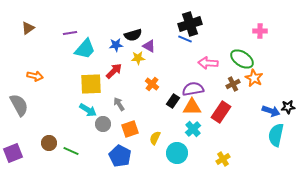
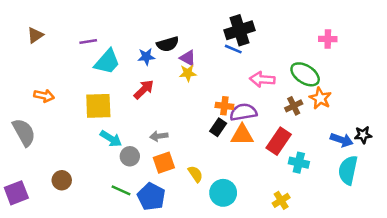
yellow star: (138, 58) -> (188, 73), moved
yellow square: (91, 84) -> (98, 106), moved
orange cross: (152, 84) -> (224, 106), moved, turned -32
gray arrow: (119, 104) -> (159, 136), moved, turned -64
cyan cross: (193, 129) -> (299, 163), moved, turned -35
yellow semicircle: (155, 138) -> (195, 174), turned 120
green line: (71, 151) -> (121, 190), moved

